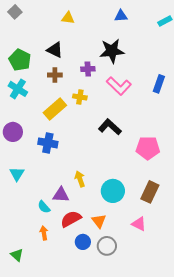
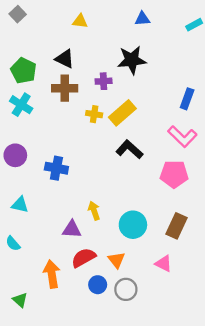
brown cross: (55, 75) -> (65, 88), size x1.5
pink L-shape: (119, 86) -> (182, 136), moved
yellow rectangle: (55, 109) -> (122, 113), moved
cyan triangle: (17, 174) -> (20, 205), turned -49
cyan semicircle: (44, 207) -> (13, 244), moved
orange arrow: (44, 233) -> (52, 274), size x1.6

